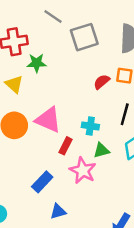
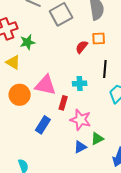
green triangle: (101, 150) -> (97, 139), moved
blue rectangle: (42, 182) -> (43, 125), moved
blue triangle: (58, 211) -> (80, 147), moved

